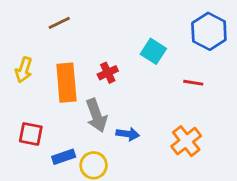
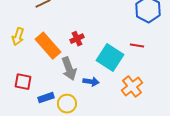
cyan square: (153, 51) -> (110, 58), moved, size x1.5
orange rectangle: (66, 83) -> (48, 46), turned -36

